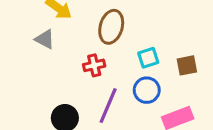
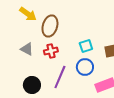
brown ellipse: (111, 27) -> (50, 26), moved
gray triangle: (45, 39) -> (27, 49), moved

